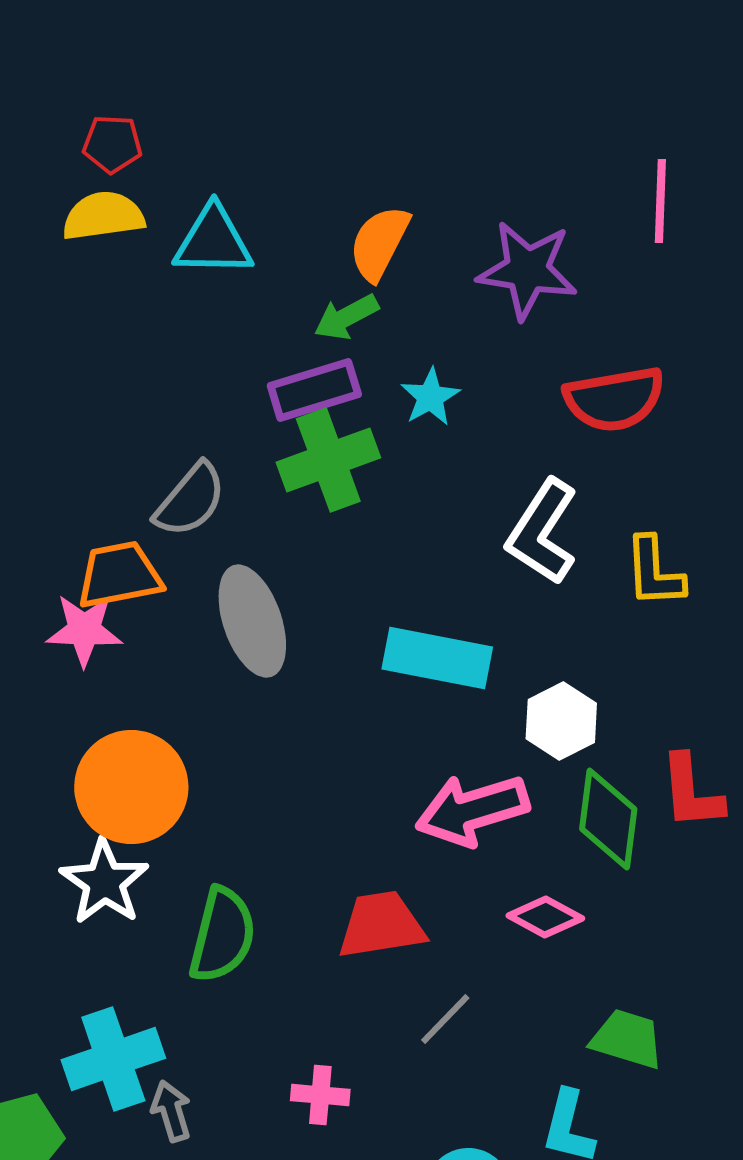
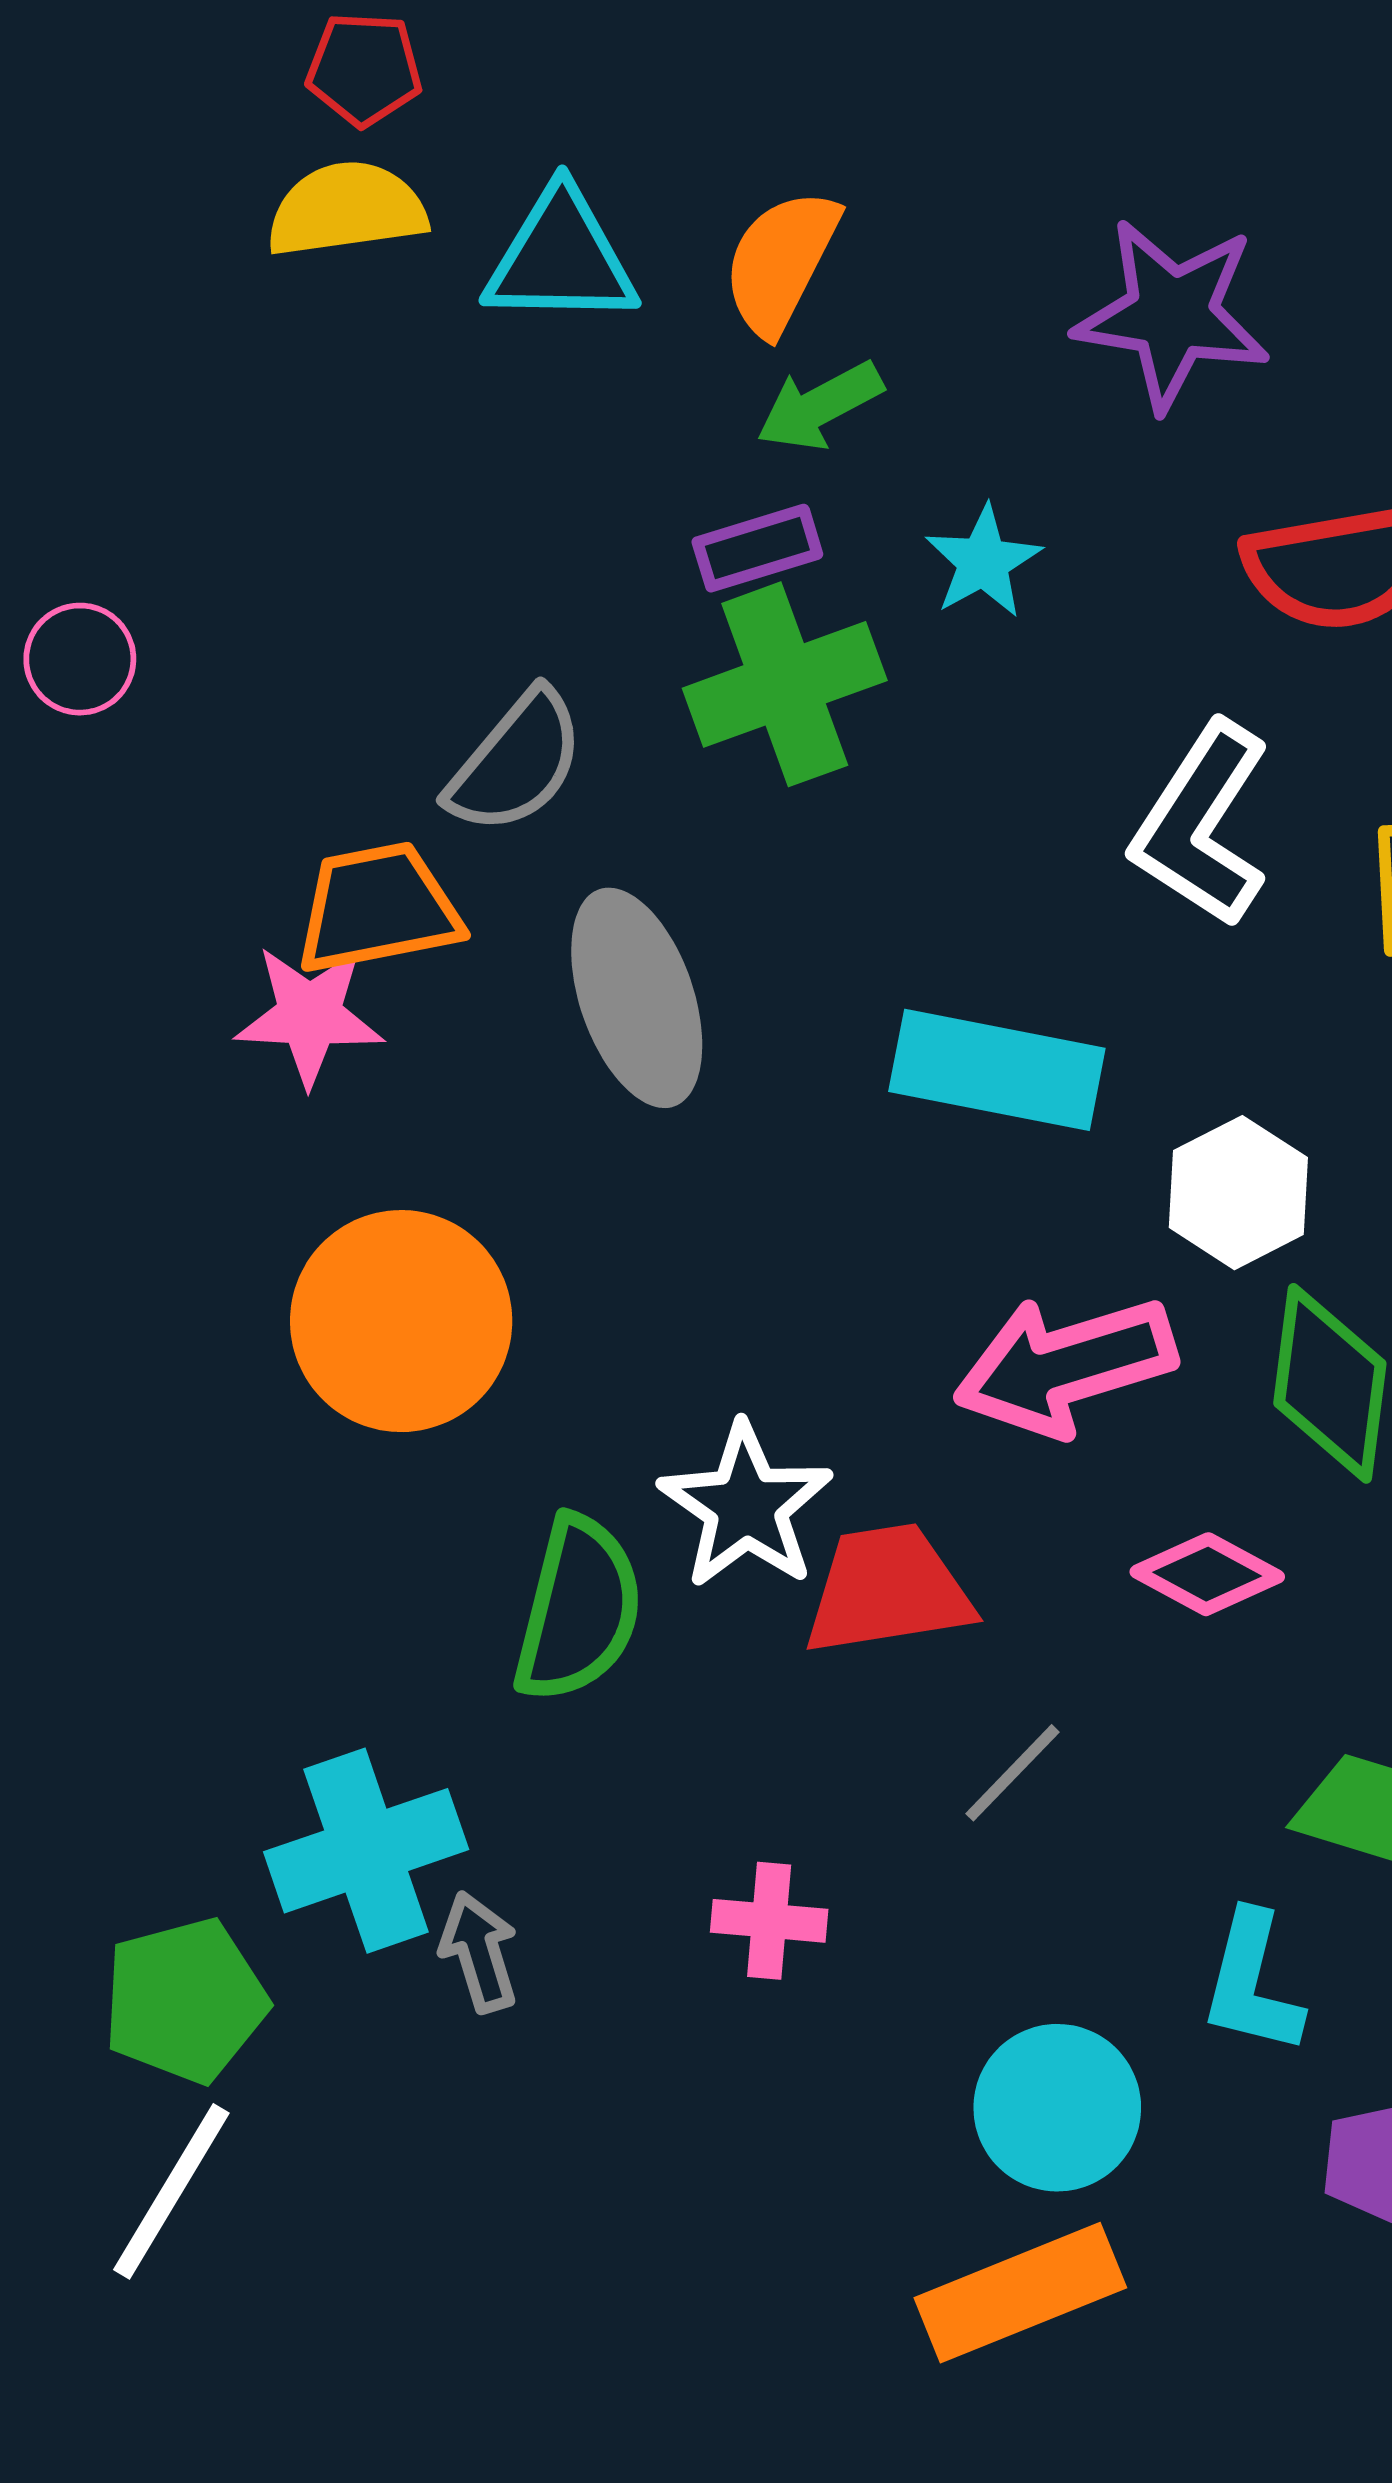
orange semicircle: (379, 243) -> (781, 262), moved
purple rectangle: (314, 390) -> (757, 548), size x0.7
white star: (104, 882) -> (746, 1506), moved

